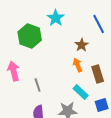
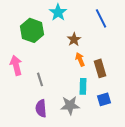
brown star: (82, 45) -> (74, 39), moved
cyan rectangle: (81, 92) -> (83, 86), turned 49

